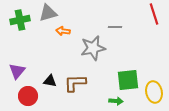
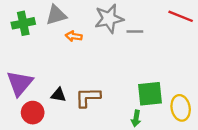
red line: (154, 14) -> (181, 16), turned -50
gray star: (93, 48) -> (109, 19), moved
purple triangle: (17, 71) -> (20, 83), size x1.4
green arrow: (116, 101) -> (136, 118), turned 96

